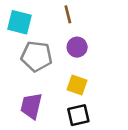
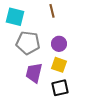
purple circle: (77, 47) -> (59, 44), moved
purple trapezoid: (31, 106) -> (34, 73), moved

